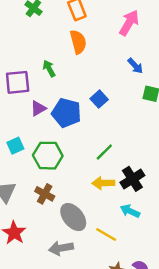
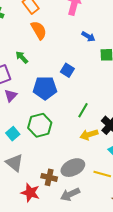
purple triangle: (38, 108) -> (11, 95), moved
cyan square: (15, 146) -> (13, 134), moved
brown cross: (45, 194) -> (49, 177), moved
gray ellipse: (73, 217) -> (73, 168), turned -60

